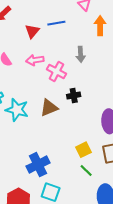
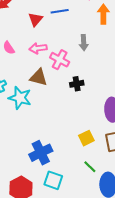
brown triangle: (49, 108) -> (39, 77), moved, turned 36
green line: (86, 171) -> (90, 167), moved

